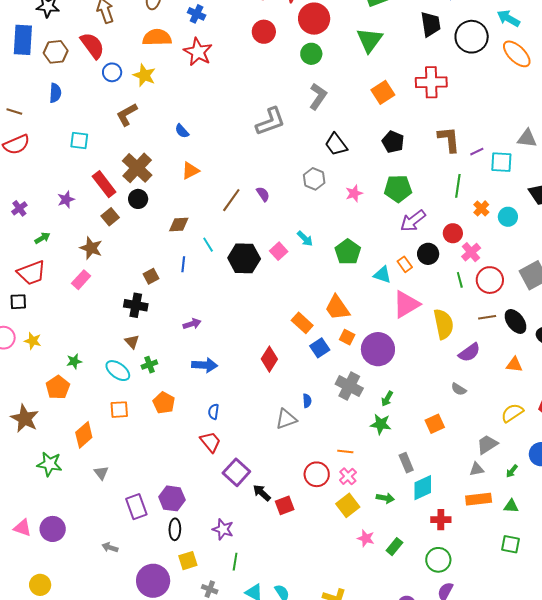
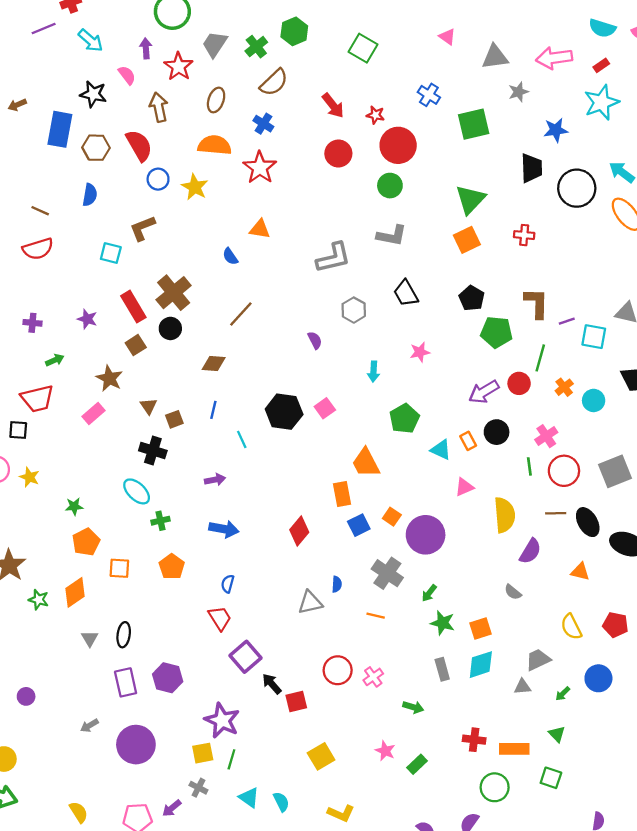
green triangle: (370, 40) -> (470, 199), moved
red cross: (431, 82) -> (524, 235), size x0.6
gray L-shape: (318, 96) -> (392, 236), turned 60
brown L-shape: (127, 114) -> (142, 228), moved
orange triangle: (190, 171) -> (260, 229), moved, turned 30
gray hexagon: (314, 179) -> (354, 310), moved
green pentagon: (398, 189) -> (496, 332), moved
purple star: (66, 199) -> (87, 319), turned 30
brown line: (231, 200) -> (241, 314), moved
purple cross: (19, 208) -> (32, 323), turned 35
red circle: (453, 233) -> (519, 383), moved
cyan arrow: (305, 239) -> (373, 372), moved, turned 42
cyan line: (208, 245) -> (242, 439), moved
pink triangle: (406, 304) -> (464, 487), size x0.6
orange trapezoid: (337, 308) -> (366, 463), moved
orange rectangle: (302, 323) -> (342, 494), turned 30
brown triangle: (132, 342) -> (148, 406), moved
purple semicircle: (469, 352) -> (530, 551), turned -30
cyan ellipse: (118, 371) -> (137, 491), moved
orange pentagon: (58, 387) -> (86, 542), moved
yellow semicircle: (512, 413) -> (571, 627), turned -90
green star: (381, 424) -> (443, 623), moved
orange line: (345, 451) -> (376, 616), moved
green star: (50, 464) -> (39, 600), moved, size x0.7
cyan diamond: (423, 488) -> (481, 665), moved
orange rectangle: (479, 499) -> (514, 749), moved
yellow square: (348, 505) -> (321, 756), moved
green triangle: (511, 506) -> (557, 734), turned 35
purple circle: (53, 529) -> (26, 696), size x0.6
black ellipse: (175, 529) -> (124, 635), moved
purple star: (223, 529) -> (222, 720), size x1.4
gray arrow: (110, 547) -> (89, 726), turned -56
green circle: (438, 560) -> (495, 787), moved
yellow square: (188, 561) -> (203, 753), moved
purple circle: (153, 581) -> (136, 745), moved

